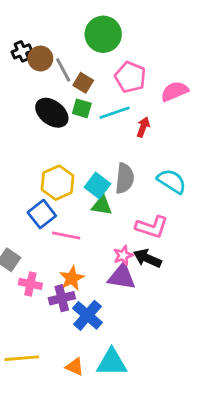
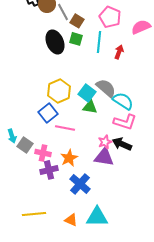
black ellipse: (52, 113) -> (55, 42), turned 30
cyan line: (115, 113) -> (99, 42), turned -65
gray semicircle: (125, 178) -> (106, 88), turned -55
cyan semicircle: (172, 181) -> (123, 101), moved
pink cross: (30, 284) -> (43, 153), moved
purple cross: (62, 298) -> (49, 170), moved

